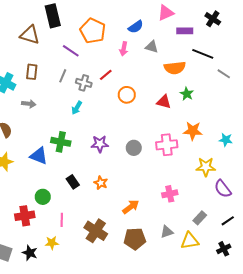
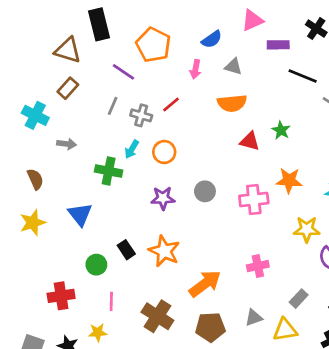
orange semicircle: (175, 68) -> (232, 103), moved
brown rectangle: (32, 72) -> (68, 88), moved, turned 35
orange circle: (127, 95) -> (164, 152), moved
green cross: (61, 142) -> (109, 171), moved
gray circle: (134, 148) -> (205, 191), moved
blue triangle: (39, 156) -> (80, 214), turned 30
orange star: (101, 183) -> (164, 251), size x1.6
green circle: (43, 197) -> (96, 265), moved
orange arrow: (131, 207) -> (205, 284), size x1.4

